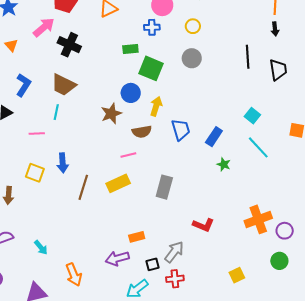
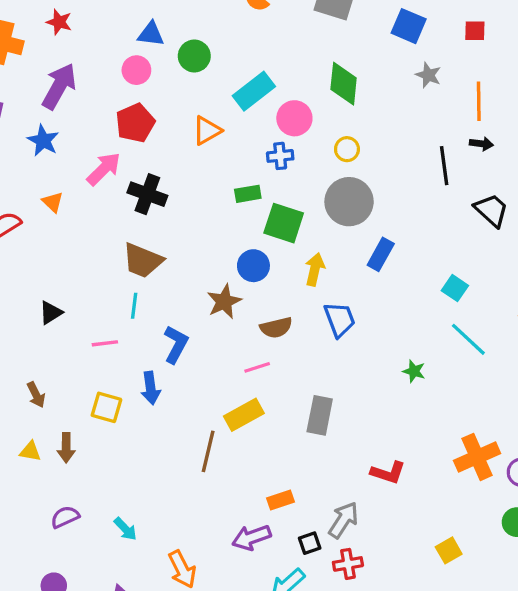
black arrow: (275, 29) -> (481, 144), turned -72
black line: (248, 57) -> (444, 166), moved
gray circle: (192, 58) -> (349, 202), size x1.5
black trapezoid: (278, 70) -> (491, 210), turned -35
blue L-shape: (23, 85) -> (176, 344), moved
yellow arrow: (156, 106) -> (315, 269), moved
blue rectangle: (214, 137) -> (381, 254), moved
brown line: (83, 187) -> (208, 451), moved

